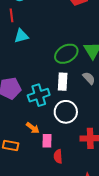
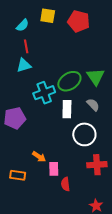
red line: (12, 15) -> (26, 46), moved
cyan cross: (39, 95) -> (44, 93), moved
white circle: (66, 112) -> (84, 134), moved

